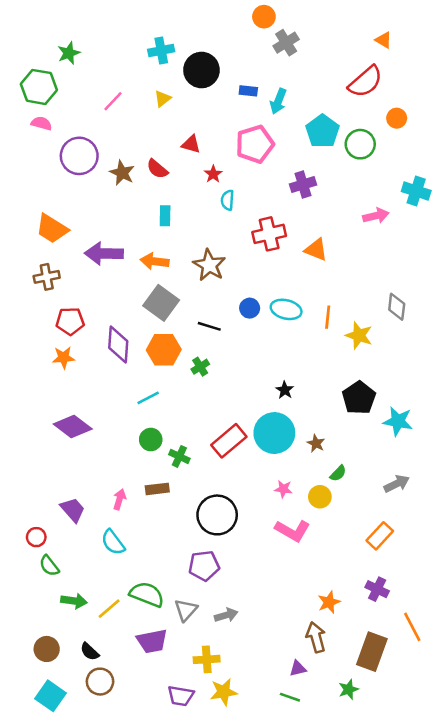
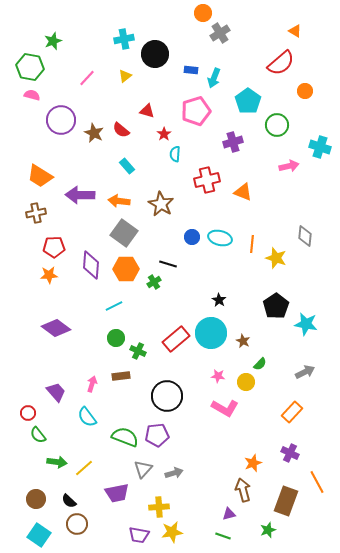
green circle: (360, 144) -> (277, 125), moved
cyan rectangle: (165, 216) -> (127, 166), turned -42
black line: (209, 326) -> (168, 264), moved
green semicircle: (147, 594) -> (125, 437), moved

